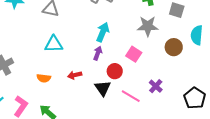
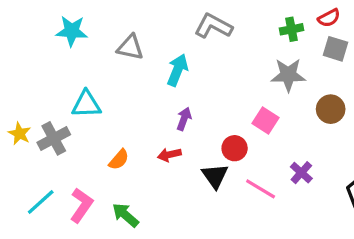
cyan arrow: (103, 32) -> (178, 70), moved
cyan triangle: (54, 44) -> (86, 104), moved
purple arrow: (98, 53) -> (184, 119), moved
orange semicircle: (44, 78) -> (119, 160), turned -56

